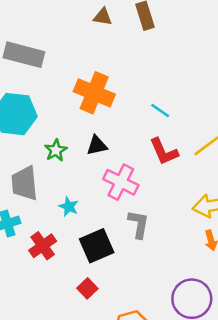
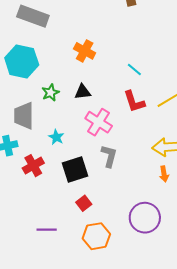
orange cross: (94, 93) -> (85, 51), size x0.7
red square: (87, 288) -> (84, 203), moved

